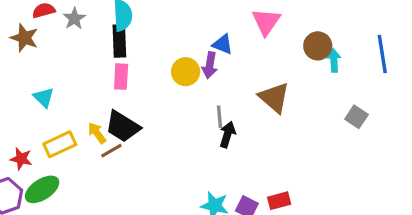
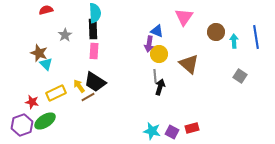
gray star: (74, 18) -> (65, 35), moved
brown star: (24, 38) -> (39, 53), moved
cyan arrow: (334, 60) -> (234, 41), moved
yellow circle: (186, 72) -> (159, 54), moved

